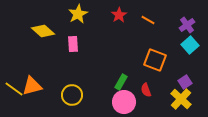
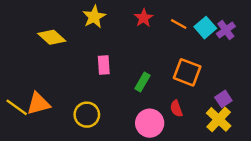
pink rectangle: (73, 44) -> (104, 65), moved
cyan square: (190, 45) -> (205, 28), moved
green rectangle: (121, 82) -> (142, 82), moved

